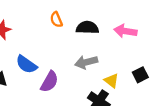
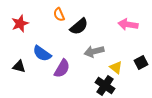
orange semicircle: (56, 20) -> (59, 14), moved
black semicircle: (87, 28) -> (79, 26), moved, turned 138

